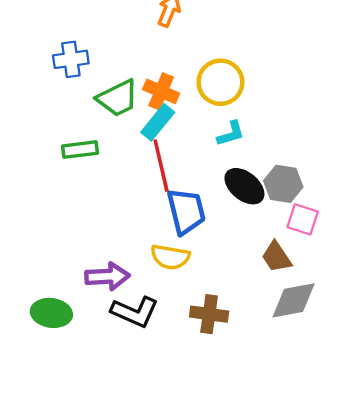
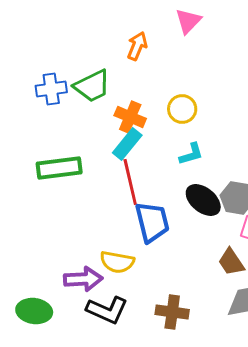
yellow circle: (220, 82) -> (182, 109), size x0.7
green trapezoid: (118, 98) -> (92, 86), moved
green rectangle: (80, 150) -> (59, 168), size x1.4
yellow semicircle: (170, 257) -> (117, 262), moved

